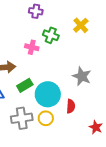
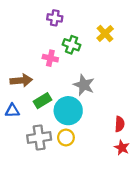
gray star: (82, 76) -> (84, 85), moved
red semicircle: (71, 106) -> (120, 124), moved

